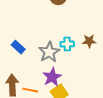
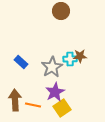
brown star: (89, 41) -> (80, 56), moved

